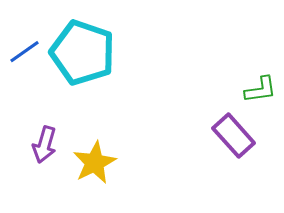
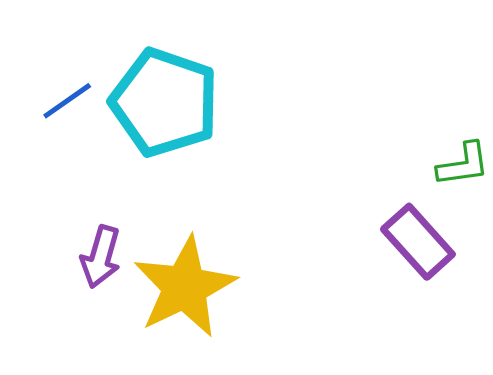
yellow star: (95, 163) -> (185, 287), size x1.4

